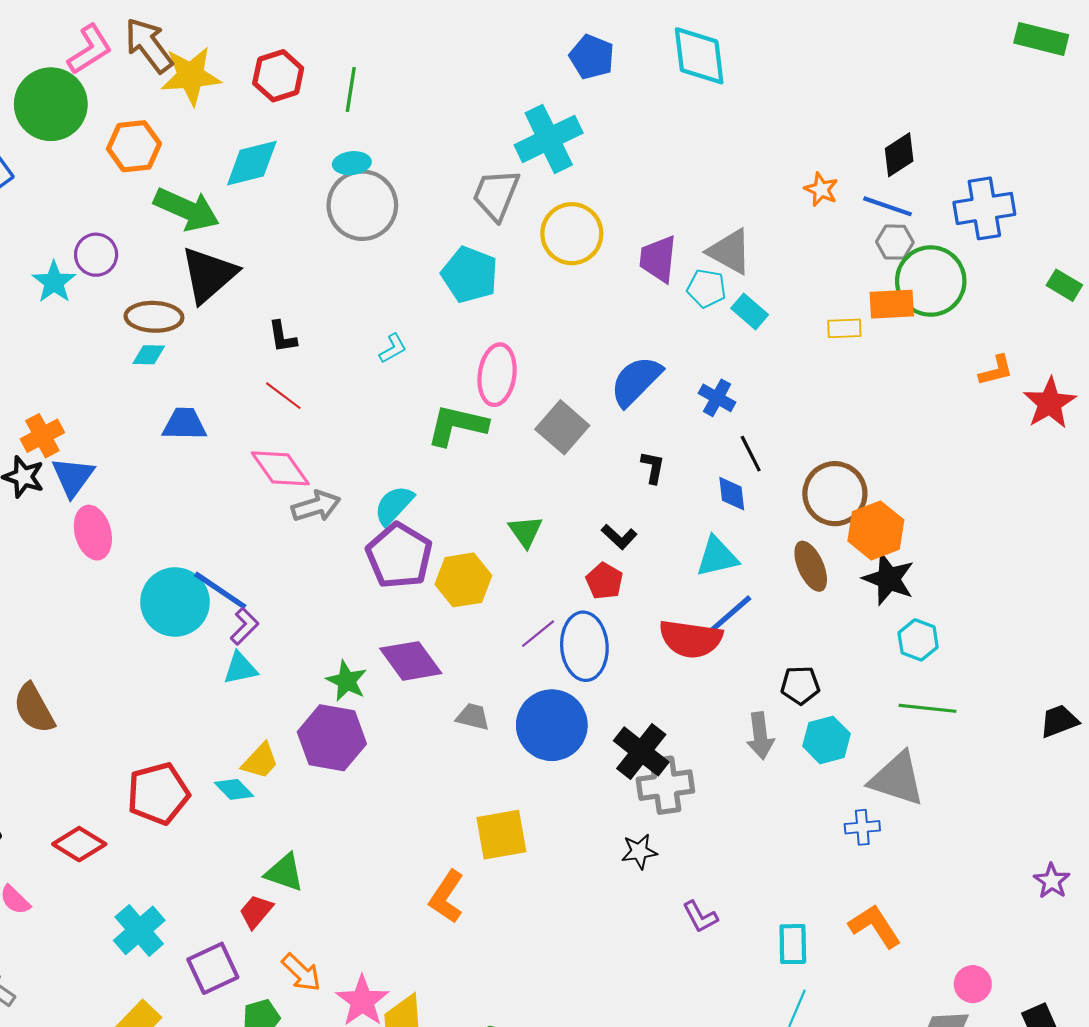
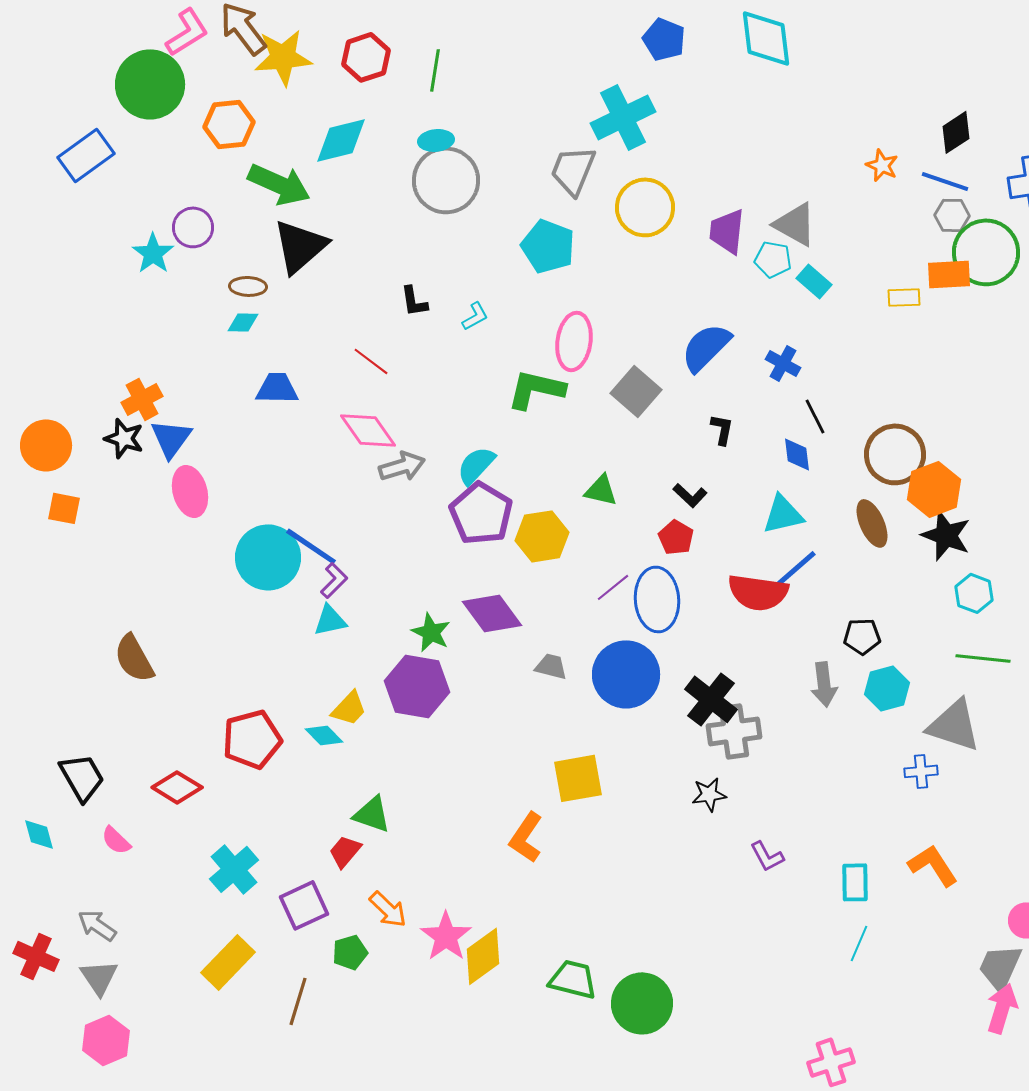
brown ellipse: (154, 317) -> (248, 286), size x0.7
black L-shape: (282, 337) -> (414, 301), moved
green triangle: (525, 532) -> (601, 490), turned -42

